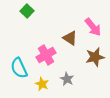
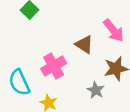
gray star: (67, 79) -> (96, 90), moved

